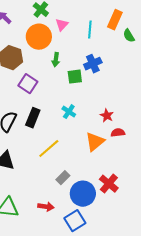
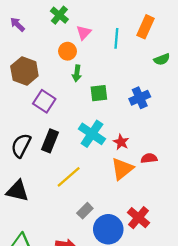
green semicircle: (129, 36) -> (162, 59), moved, turned -80
orange circle: (39, 37) -> (68, 51), moved, size x0.6
blue cross: (93, 64) -> (140, 98), moved
cyan cross: (69, 112) -> (92, 134), size x1.6
red star: (107, 116) -> (121, 142), moved

